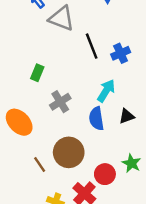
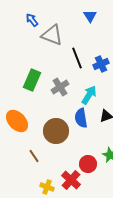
green rectangle: (37, 73) -> (32, 80), size x1.5
gray cross: (60, 102) -> (60, 87), moved
brown circle: (69, 152) -> (56, 131), moved

